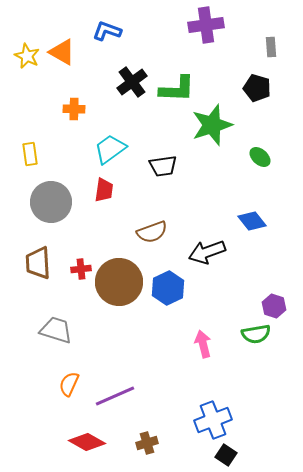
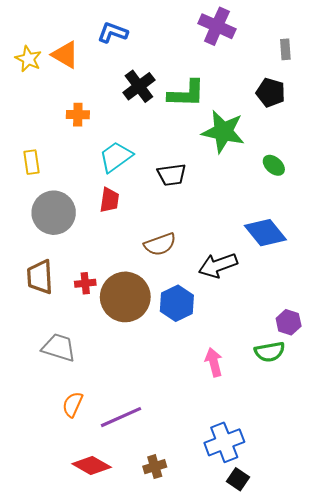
purple cross: (206, 25) -> (217, 26), turned 32
green star: (212, 125) -> (223, 132), turned 30
blue diamond: (252, 221) -> (265, 233), size x1.4

